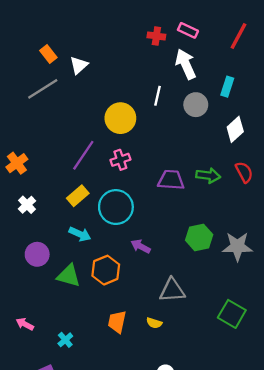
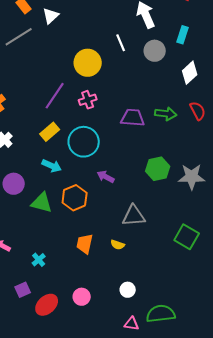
white line: (158, 96) -> (121, 43), turned -36

